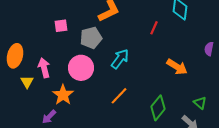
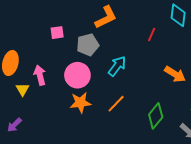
orange star: (63, 95) -> (81, 103), moved, turned 30
purple arrow: (49, 117) -> (14, 125), moved

